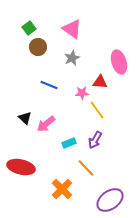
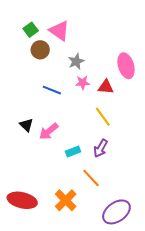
pink triangle: (72, 29) -> (59, 31), moved
pink star: (82, 93) -> (83, 83), moved
red ellipse: (21, 167) -> (22, 200), moved

